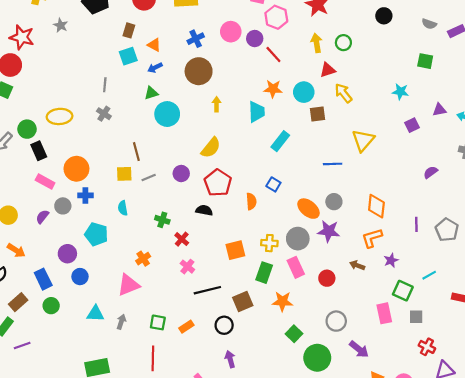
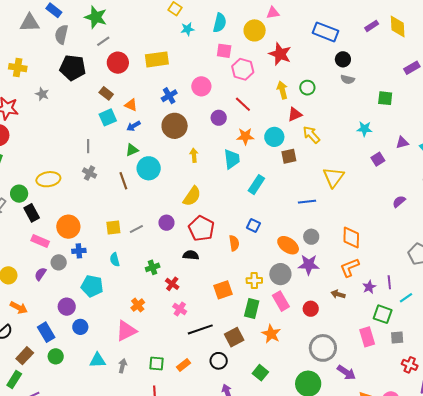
gray semicircle: (429, 24) -> (348, 79), moved
brown rectangle: (129, 30) -> (106, 93), turned -64
purple circle: (255, 39) -> (219, 118), moved
brown line: (136, 152) -> (123, 181), moved
green cross: (162, 220) -> (153, 267), turned -32
purple line: (416, 224) -> (389, 282), moved
orange star: (282, 301) -> (271, 334), turned 30
gray circle: (336, 321) -> (323, 348), size x1.4
green square: (294, 334) -> (260, 373), moved

